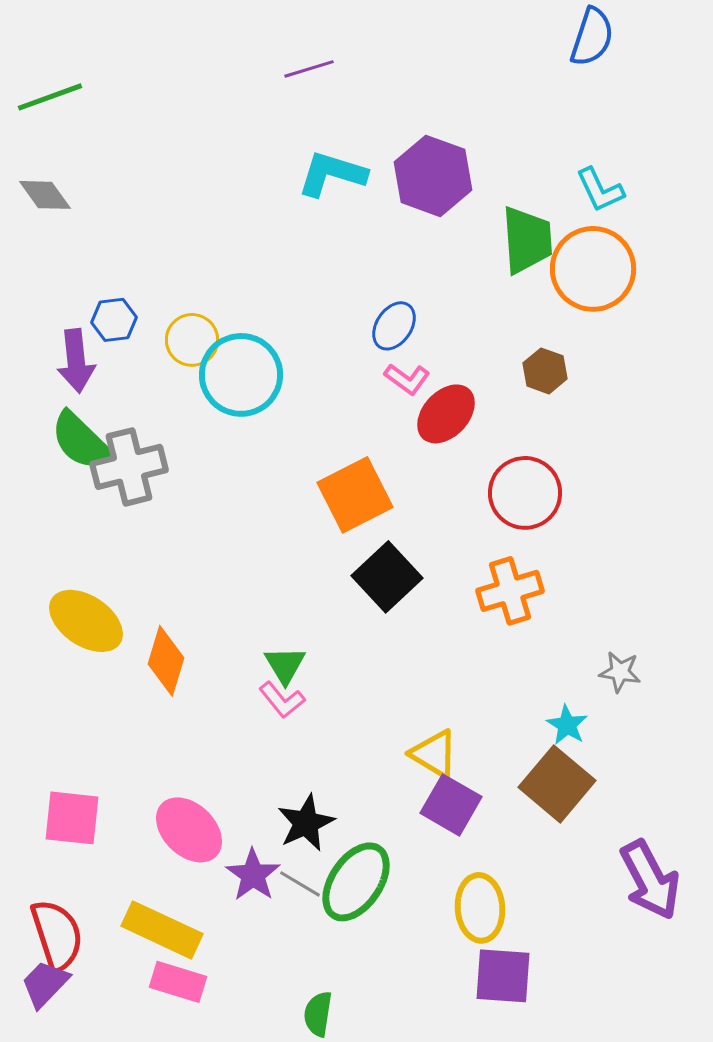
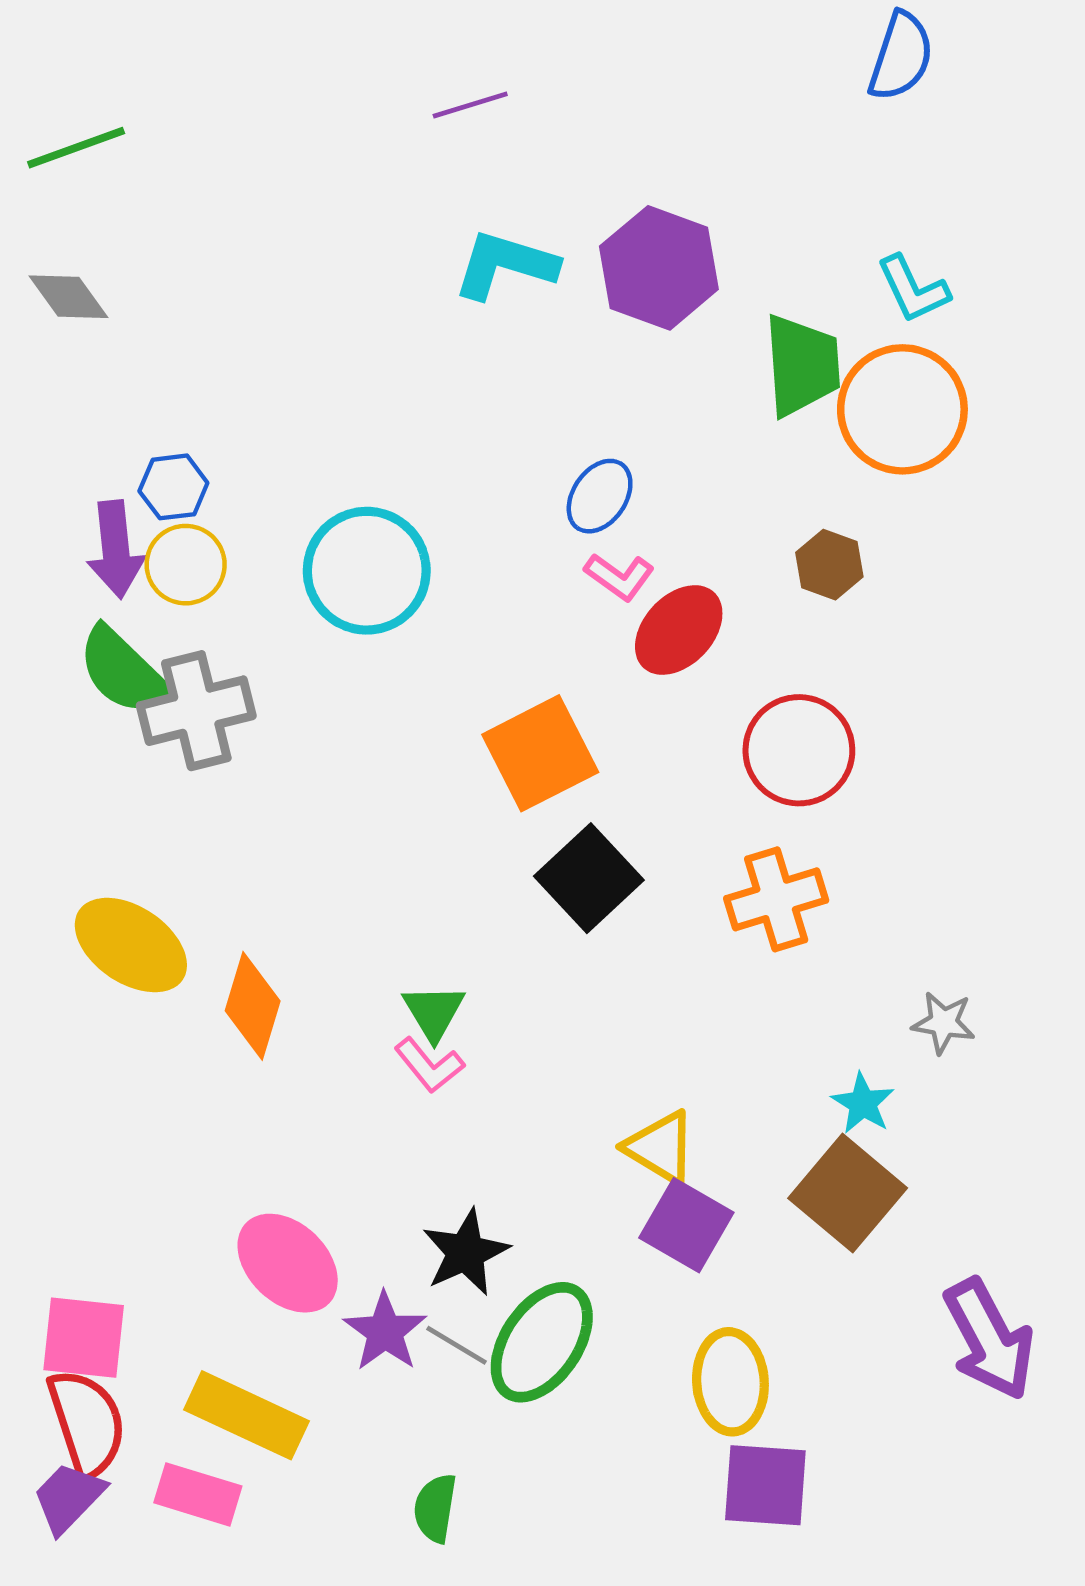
yellow circle: (192, 340) -> (186, 565), moved
pink square: (72, 818) -> (84, 1338), moved
pink rectangle: (178, 982) -> (198, 1494), moved
green semicircle: (318, 1014) -> (435, 1508), moved

